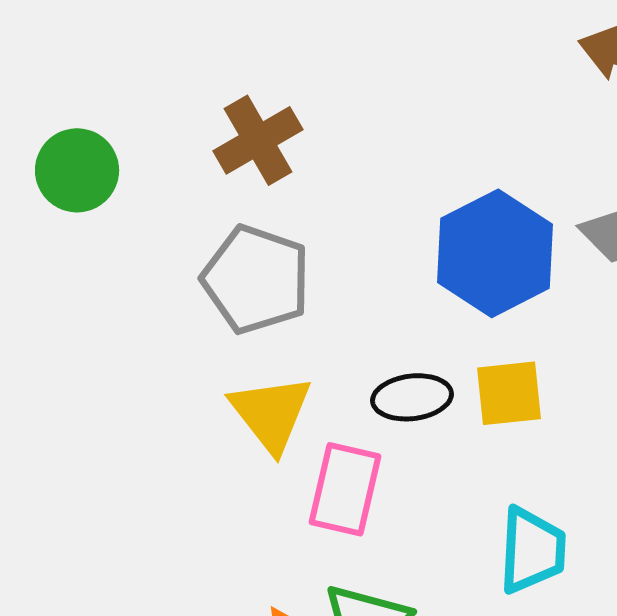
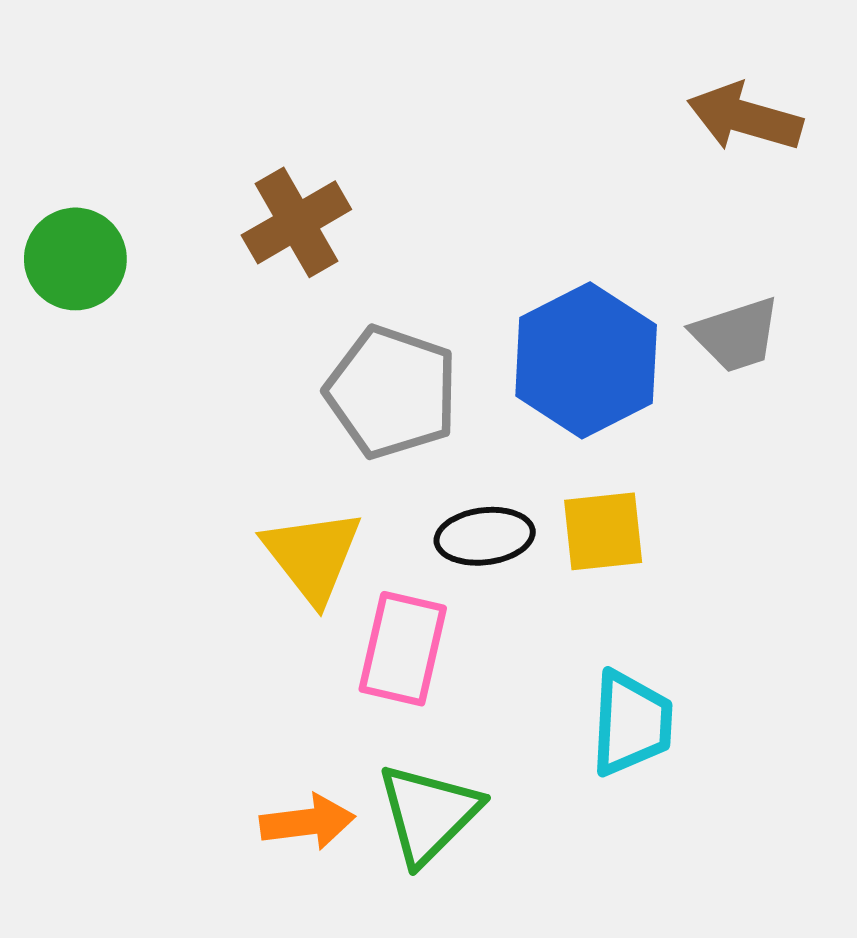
gray pentagon: (256, 279) -> (392, 392), moved

